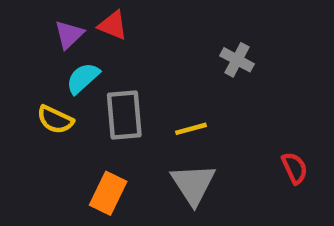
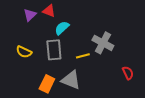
gray cross: (237, 60) -> (103, 43), moved, size x1.5
cyan semicircle: (83, 78) -> (62, 28), moved
gray triangle: (193, 184) -> (71, 80), moved, turned -35

